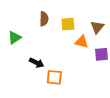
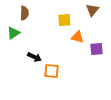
brown semicircle: (44, 19) -> (24, 13), moved
brown triangle: (97, 27) -> (92, 10), moved

